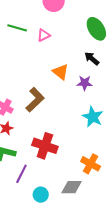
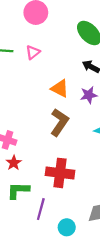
brown L-shape: (35, 100) -> (59, 122), moved

